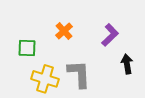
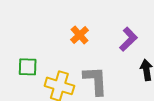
green square: (27, 48) -> (28, 67), moved

